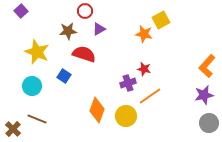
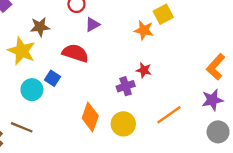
brown star: (68, 31) -> (40, 27), moved
cyan circle: (32, 86) -> (32, 90), moved
orange line: (150, 96) -> (169, 115), moved

